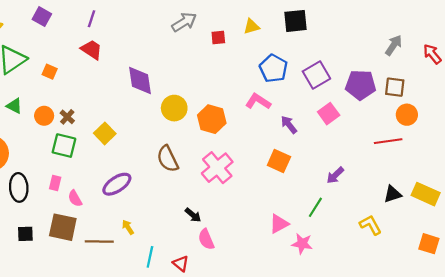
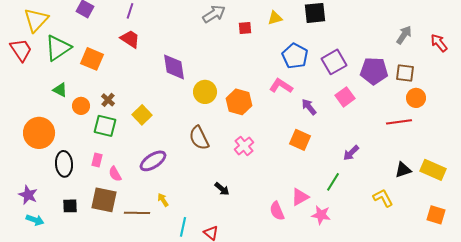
orange square: (50, 72) -> (92, 59), size x1.6
orange circle: (44, 116) -> (81, 106), moved
pink cross: (217, 168) -> (244, 146), size x0.7
pink semicircle: (206, 239) -> (277, 211), moved

